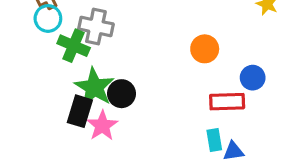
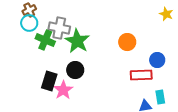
green star: (94, 87) -> (77, 41), moved
cyan rectangle: (214, 140) -> (160, 97), moved

